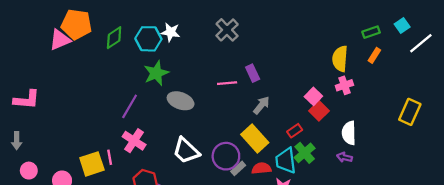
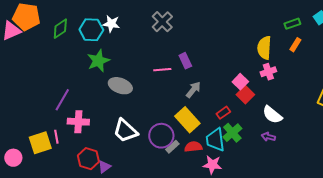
purple line: (130, 106) -> (62, 100), moved
white semicircle: (349, 133) -> (272, 115), turned -50
pink cross: (134, 141) -> (78, 122), turned -30

